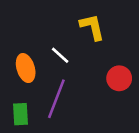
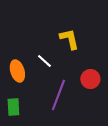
purple line: (56, 99) -> (58, 95), moved

